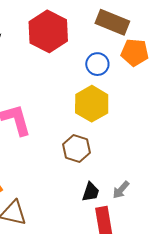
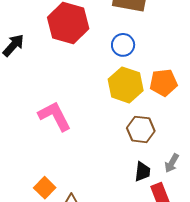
orange pentagon: (135, 52) -> (164, 83), moved
brown hexagon: (77, 148) -> (141, 129), moved

